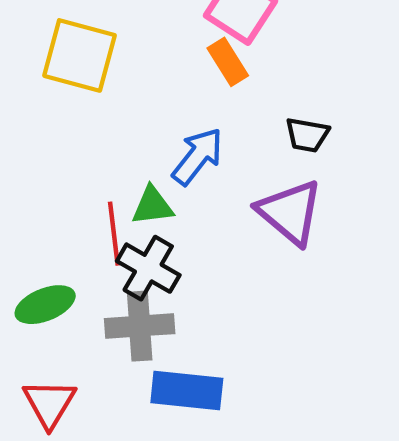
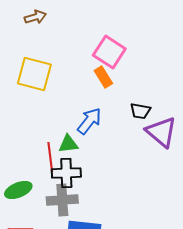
purple triangle: (290, 212) -> (161, 132), moved
black cross: (148, 268) -> (66, 173), turned -32

